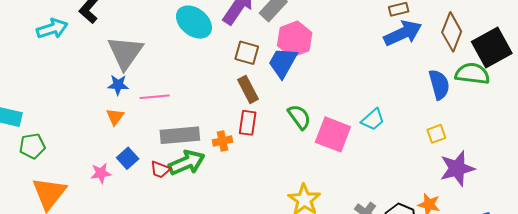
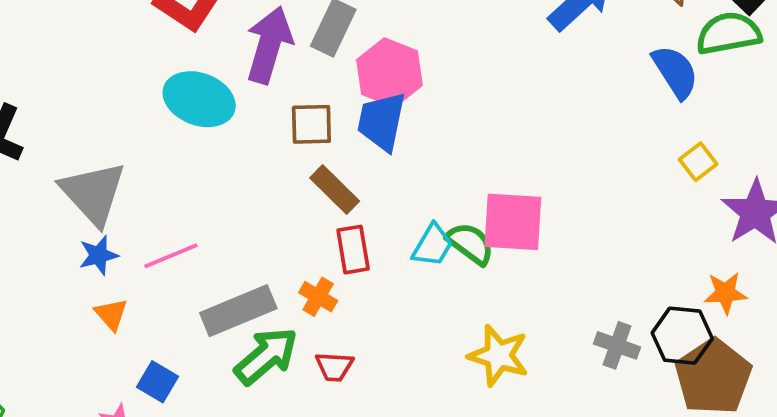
green semicircle: (299, 117) -> (470, 243), moved
cyan trapezoid: (373, 120) -> (432, 245), moved
orange cross: (222, 141) -> (318, 297), turned -30
red trapezoid: (160, 170) -> (334, 367), moved

